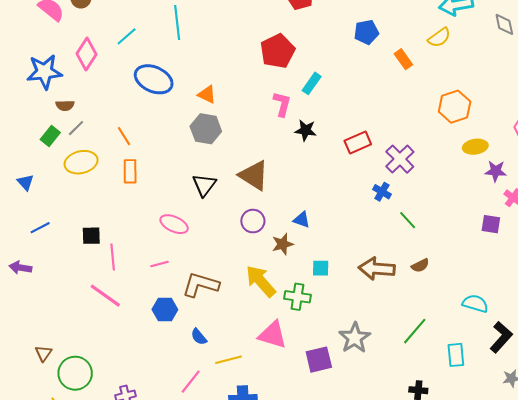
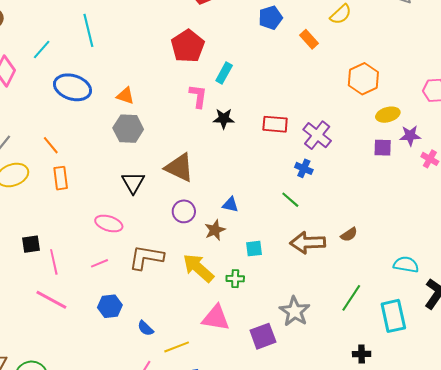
red rectangle: (358, 142) -> (275, 124), turned 35
green line: (408, 220) -> (290, 200), moved
purple square: (491, 224) -> (383, 148), moved
brown L-shape: (201, 285) -> (146, 257), moved
green cross: (297, 297) -> (235, 279), size x0.7
cyan rectangle: (456, 355) -> (393, 316), size x1.4

